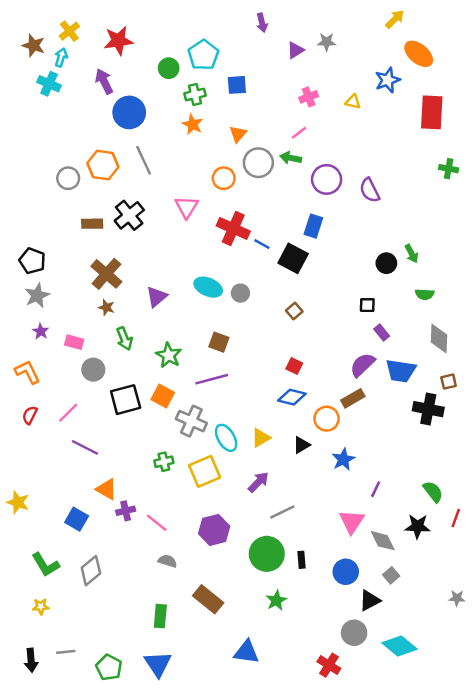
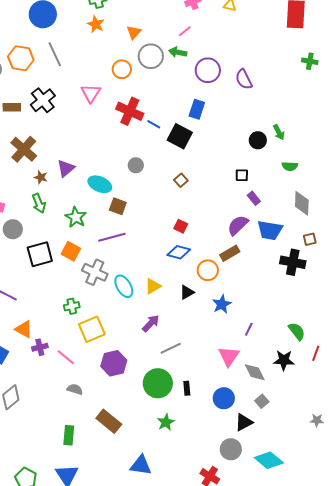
cyan ellipse: (208, 287) -> (100, 184), moved
brown star: (106, 307) -> (41, 177), moved
yellow square: (205, 471) -> (92, 329), moved

